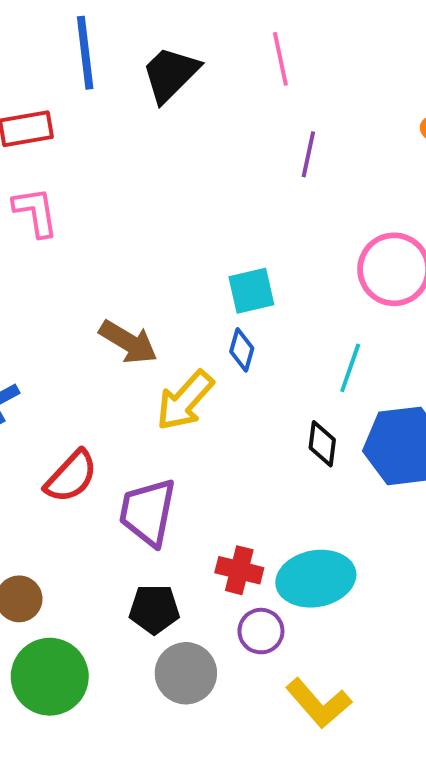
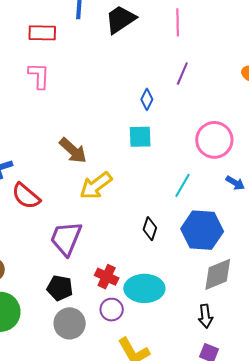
blue diamond: (242, 350) -> (147, 99), moved
black diamond: (322, 444) -> (150, 229), moved
red semicircle: (71, 476) -> (26, 196), moved, turned 76

